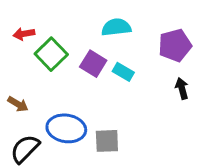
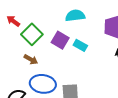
red arrow: (24, 34) -> (13, 21), turned 48
brown arrow: (18, 104) -> (31, 59), moved

